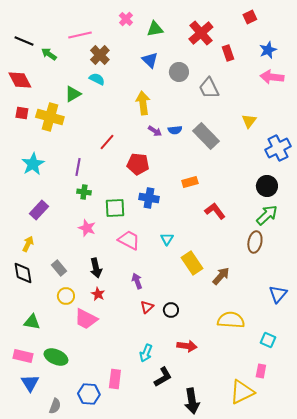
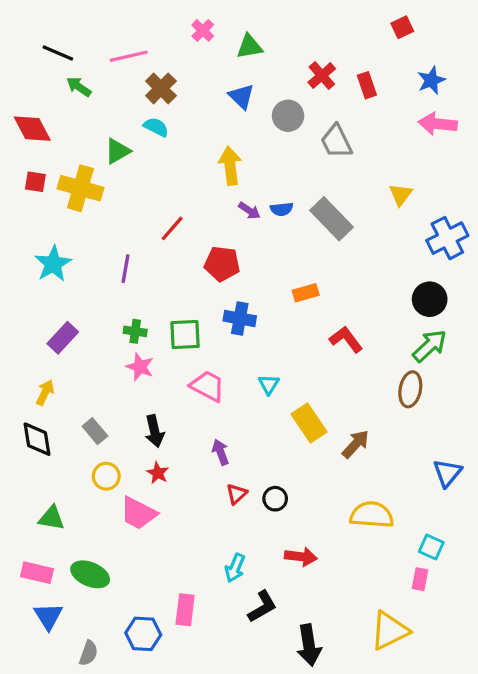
red cross: (201, 33) -> (322, 76), moved, size x0.7
black line: (24, 41) -> (58, 53), moved
green cross: (84, 192) -> (135, 331), moved
pink rectangle: (261, 371) -> (420, 579), moved

